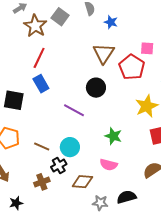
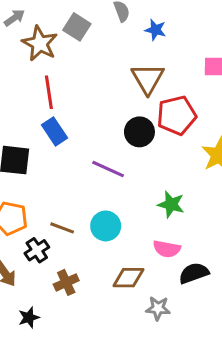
red line: (39, 58) -> (49, 92), turned -30
red pentagon: (132, 67) -> (177, 115), moved, turned 30
black cross: (59, 166) -> (37, 250), moved
black semicircle: (127, 197) -> (194, 273), moved

